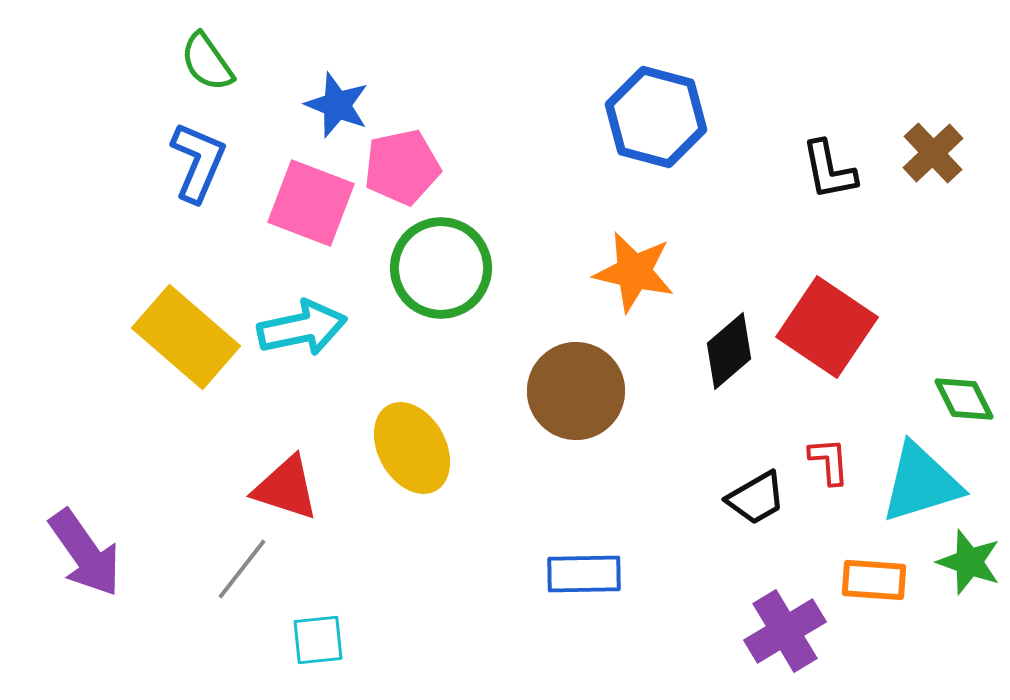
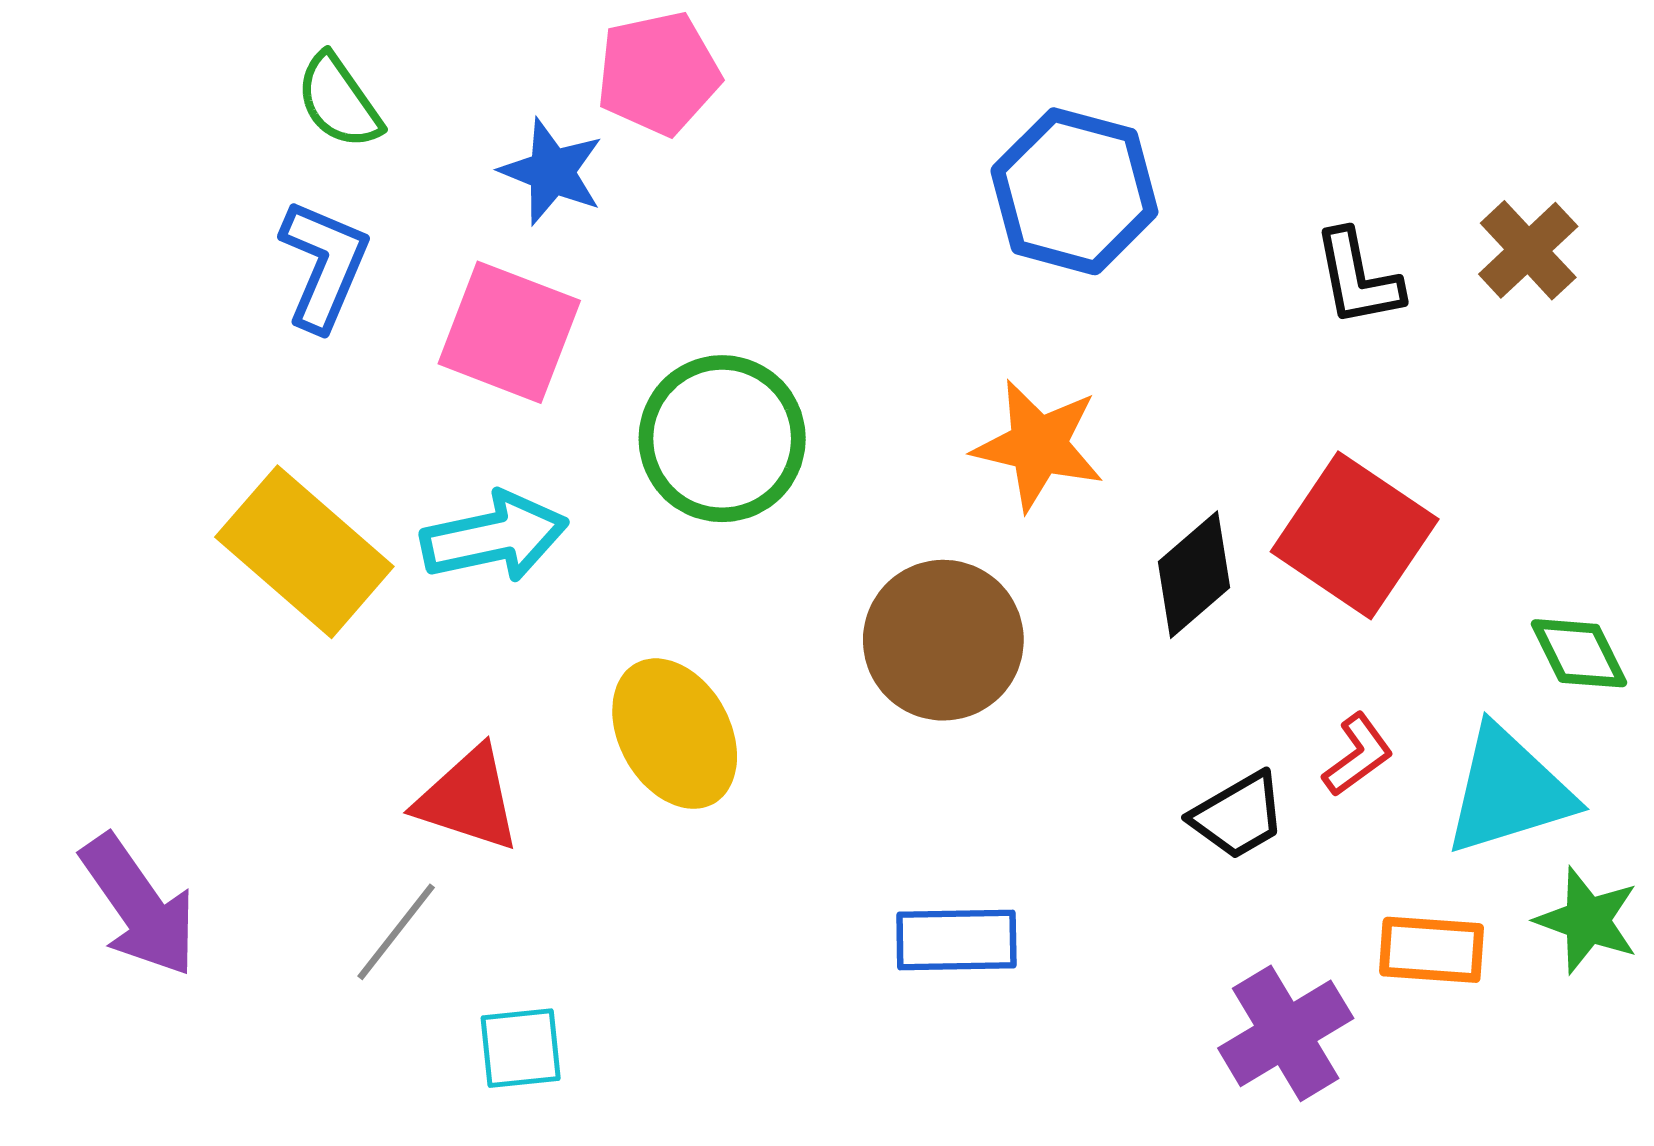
pink pentagon: (402, 167) -> (658, 73), moved
red L-shape: (829, 461) -> (1358, 755), turned 58

